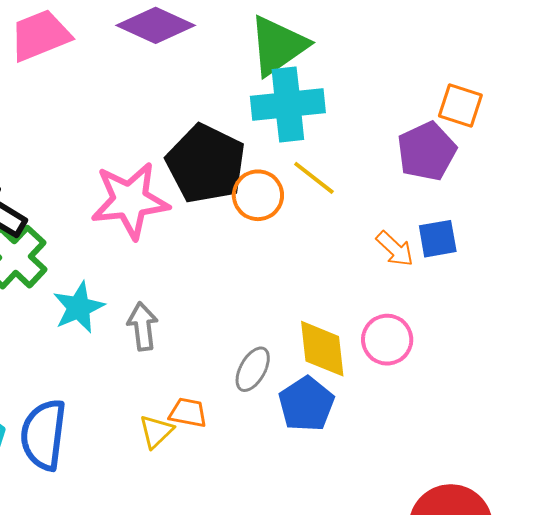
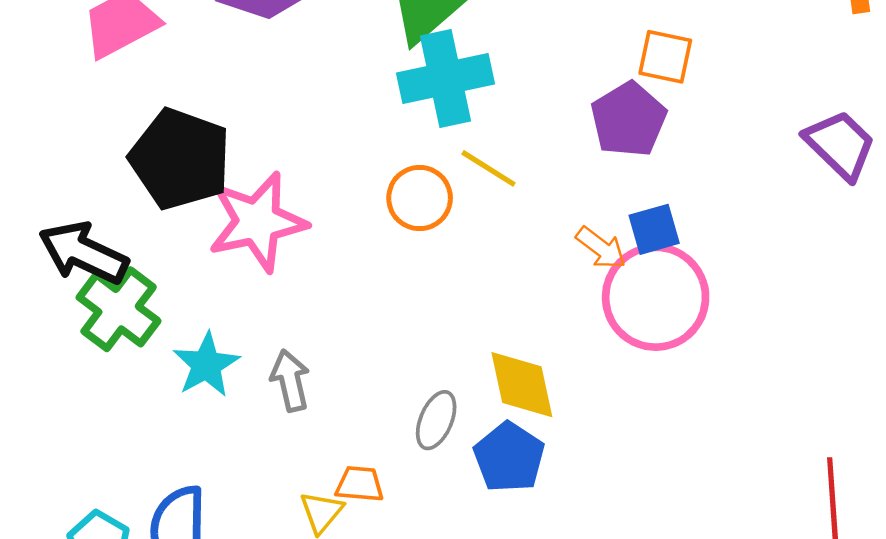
black pentagon: (206, 164) -> (180, 159), moved
pink circle: (387, 340) -> (656, 297), moved, size x1.6

